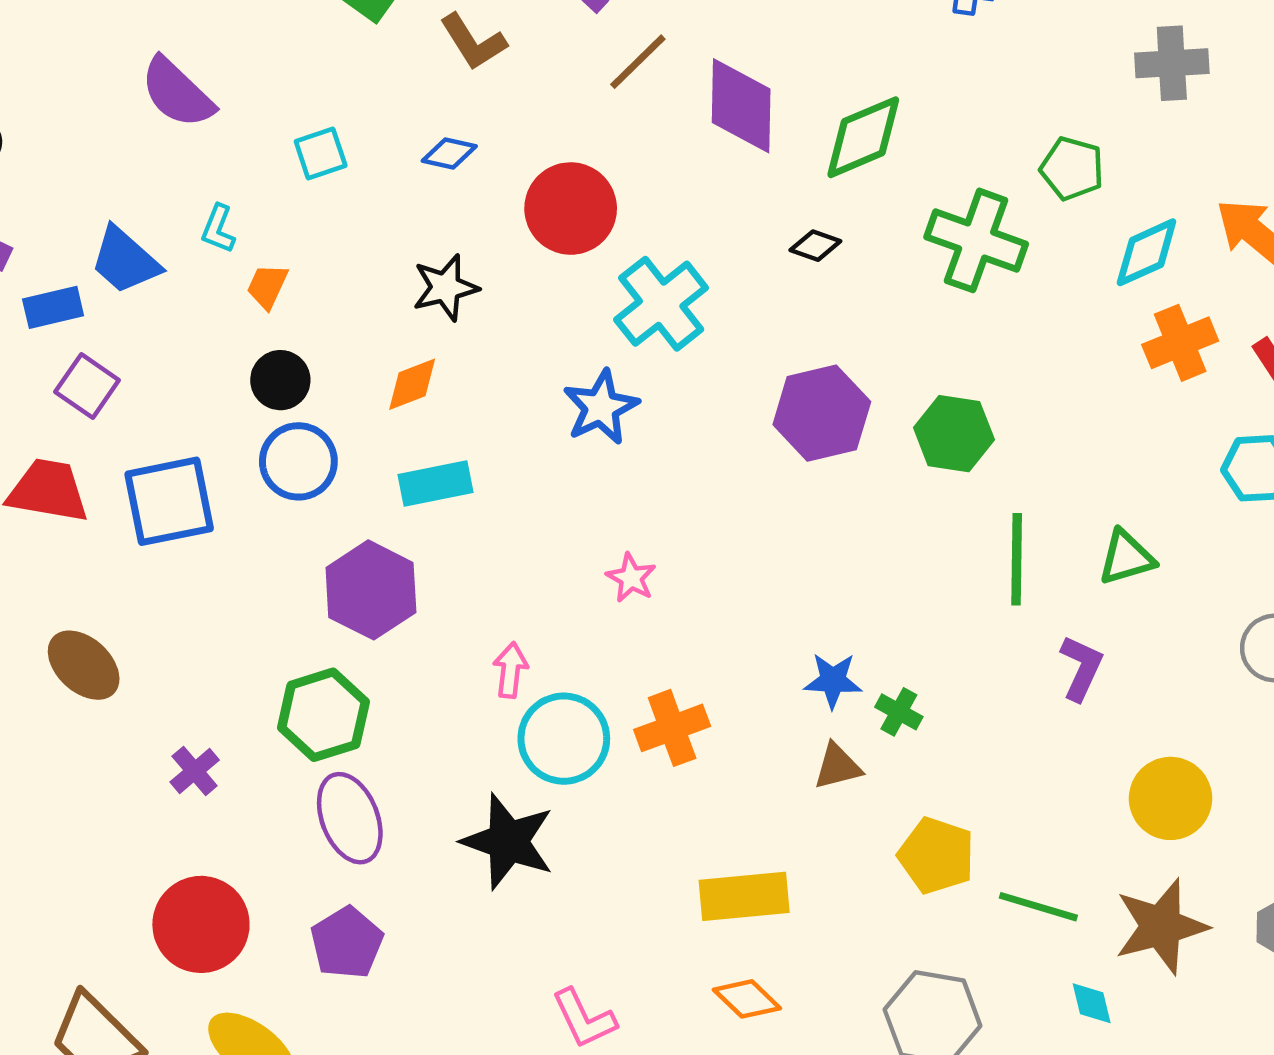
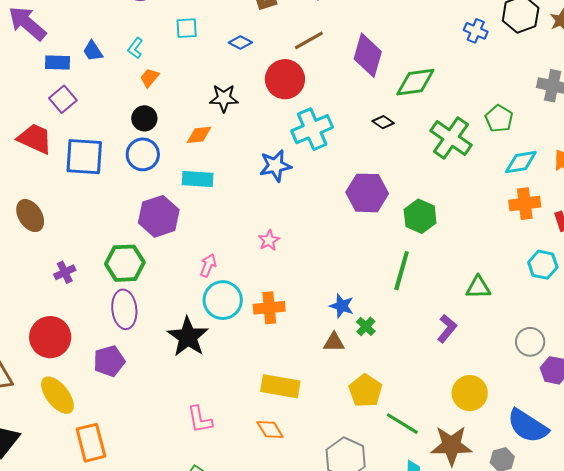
brown line: (638, 62) -> (309, 40), moved
blue trapezoid: (125, 260) -> (93, 51), size x0.7
green line: (1017, 559) -> (402, 271), moved

